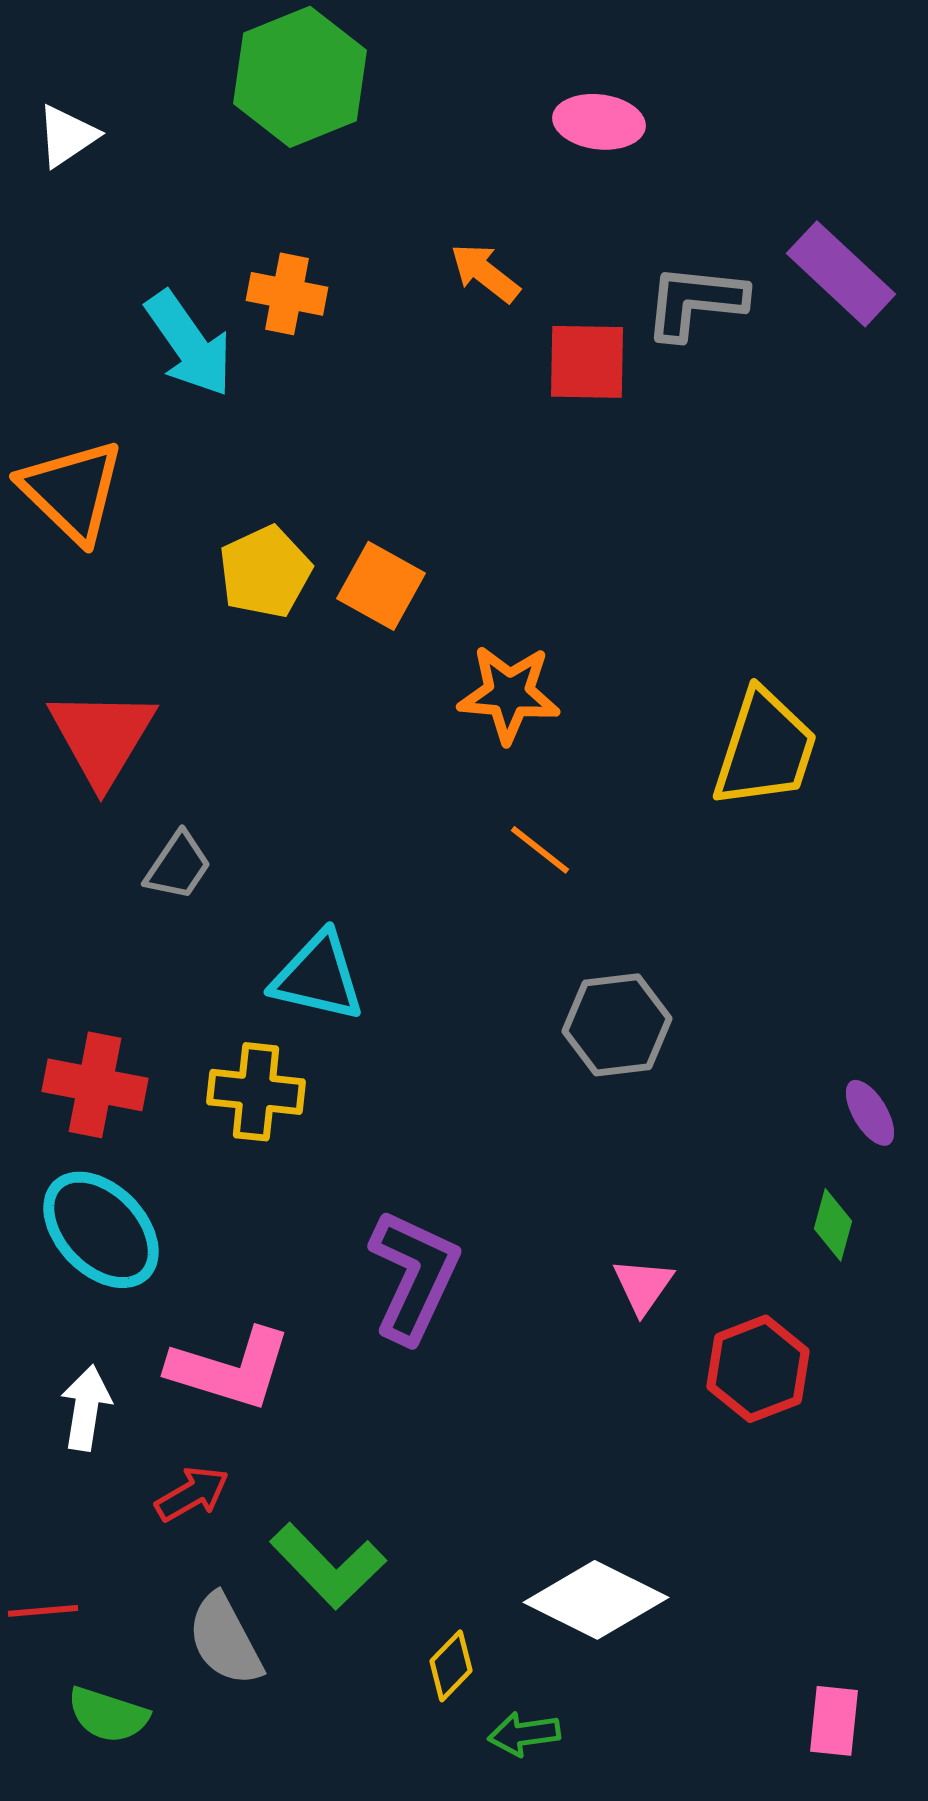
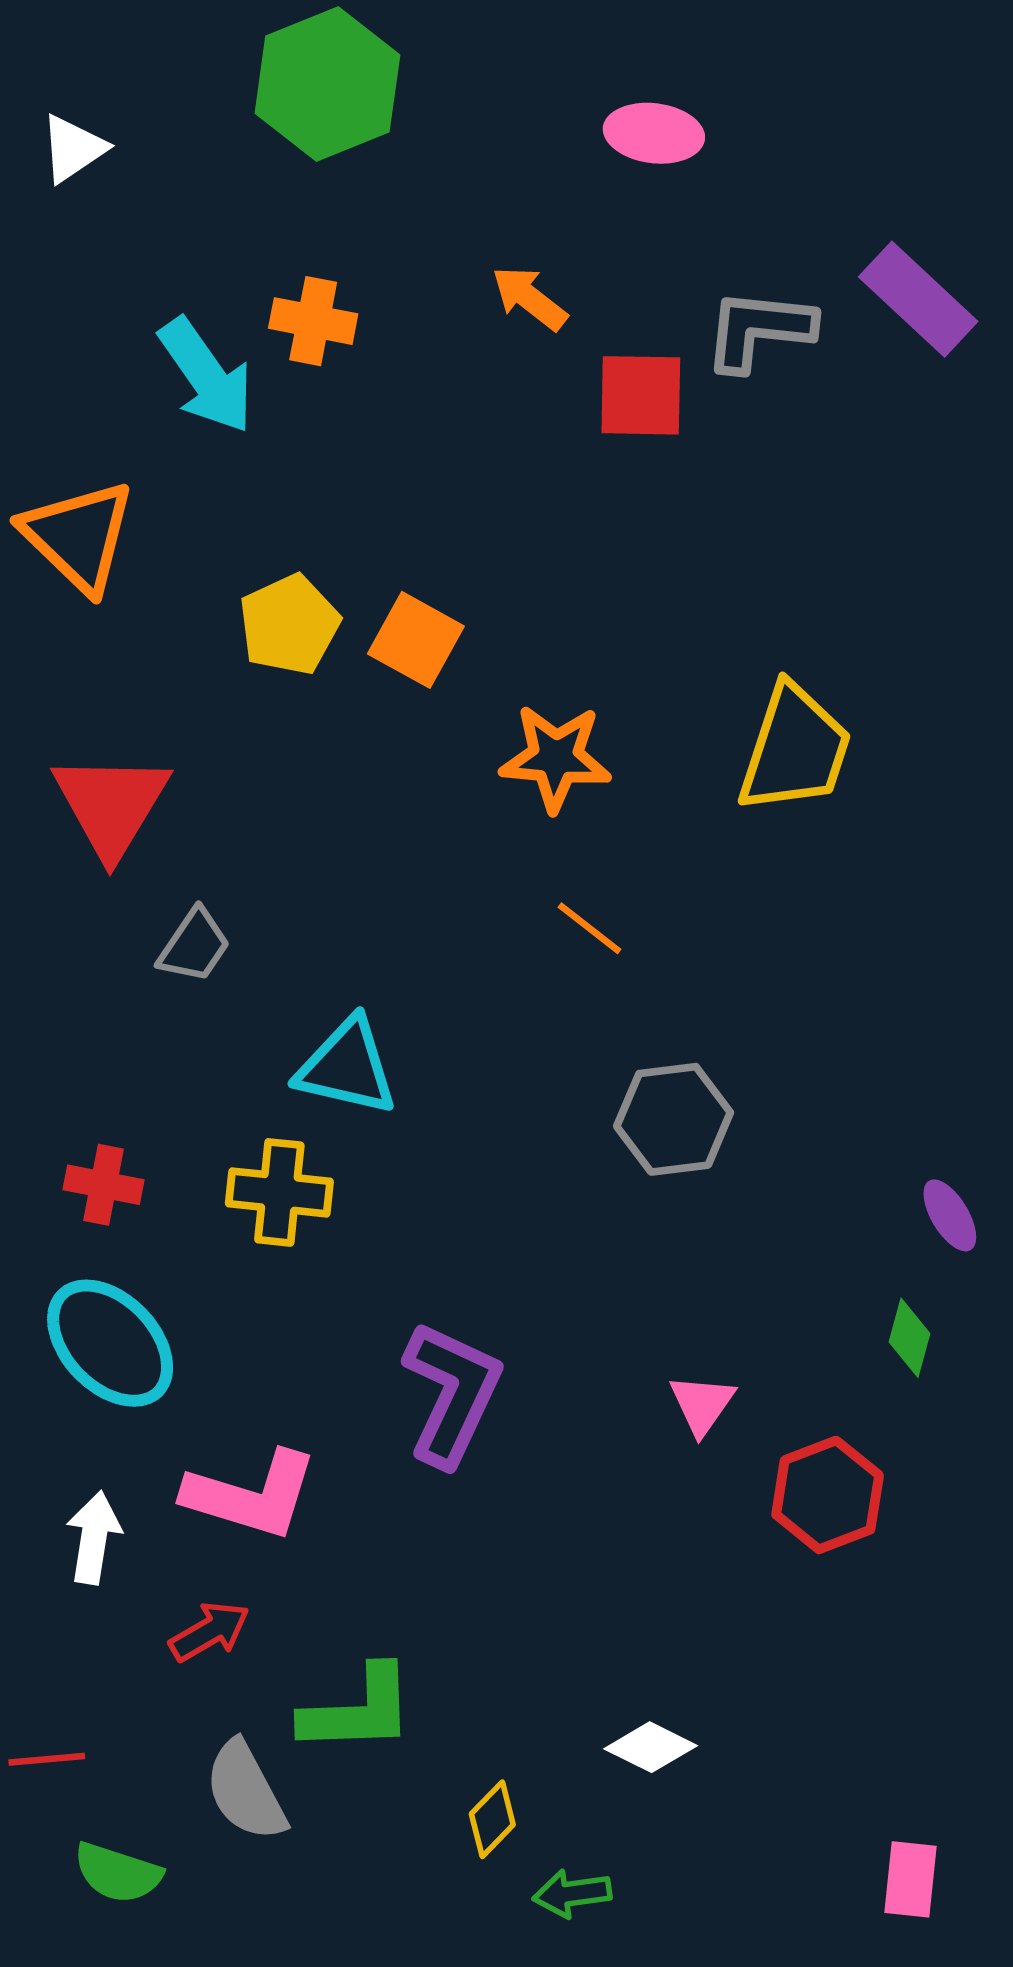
yellow trapezoid: (765, 749) -> (795, 749), moved
red cross: (95, 1085) -> (104, 1185), size x0.7
green L-shape: (328, 1566) -> (358, 1710), turned -48
white diamond: (596, 1600) -> (651, 1747), size x0.6

